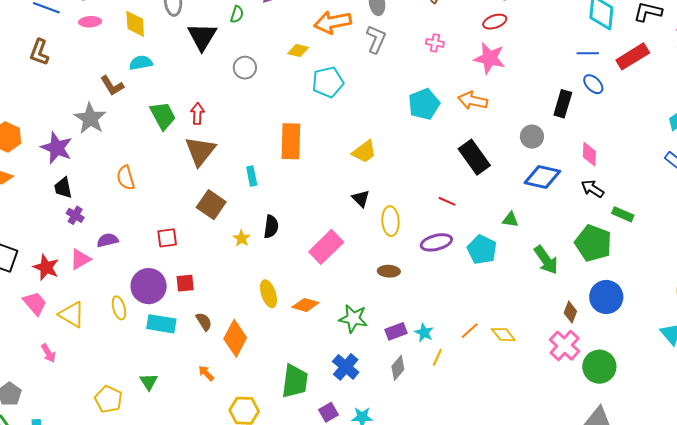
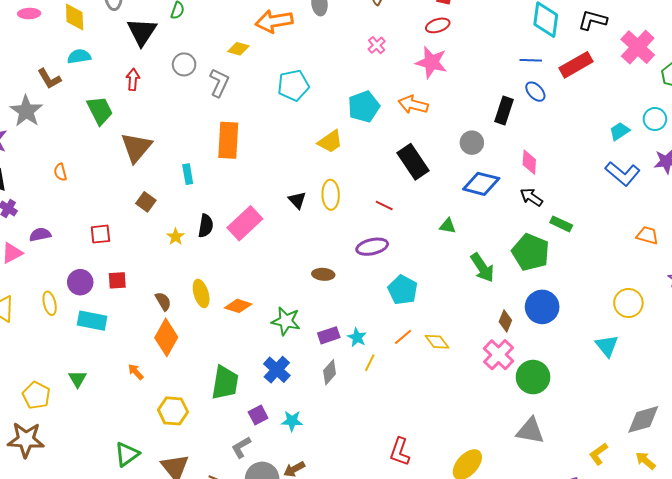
gray L-shape: (376, 39) -> (219, 83), moved
pink cross: (435, 43) -> (377, 45), turned 36
cyan pentagon: (328, 82) -> (293, 85), moved
red arrow: (197, 114) -> (133, 80), moved
yellow trapezoid: (364, 152) -> (330, 142), moved
orange semicircle: (126, 178) -> (60, 172), size x0.7
brown square: (211, 205) -> (146, 202), size x0.7
yellow ellipse: (390, 221) -> (331, 195), moved
pink rectangle: (326, 247) -> (245, 223), moved
cyan pentagon: (482, 250) -> (403, 290), moved
purple circle: (149, 286) -> (80, 282), size x0.7
brown semicircle: (204, 322) -> (163, 301), moved

